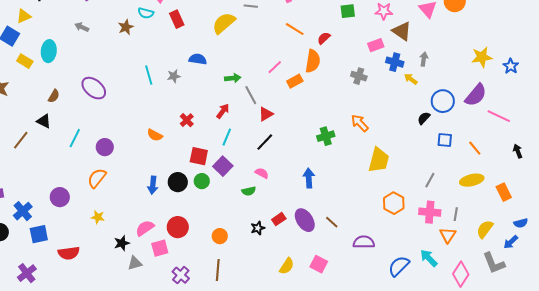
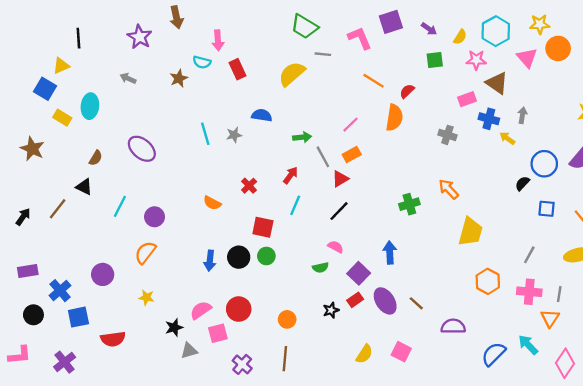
orange rectangle: (295, 81) -> (352, 155), moved
purple square: (223, 166) -> (359, 273), moved

